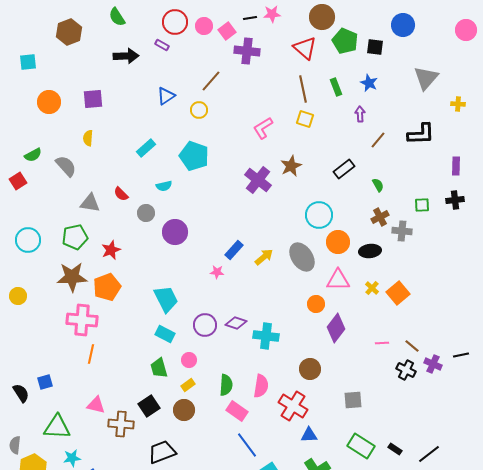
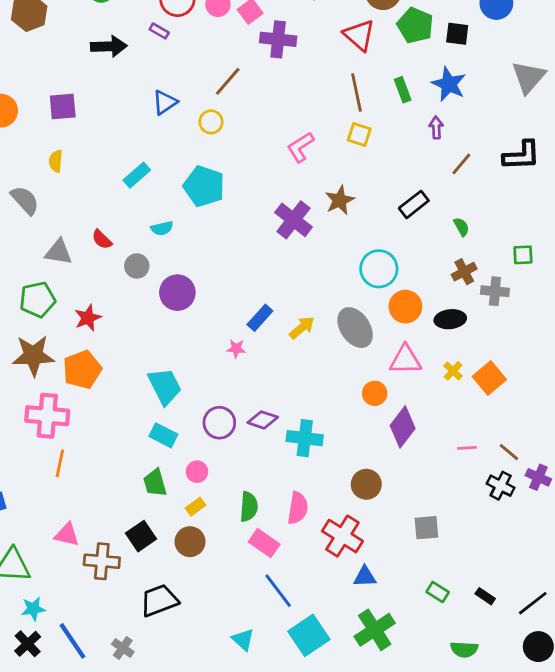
blue star: (369, 83) -> (449, 84), size x1.4
green rectangle: (361, 446) -> (438, 592), size x0.6

